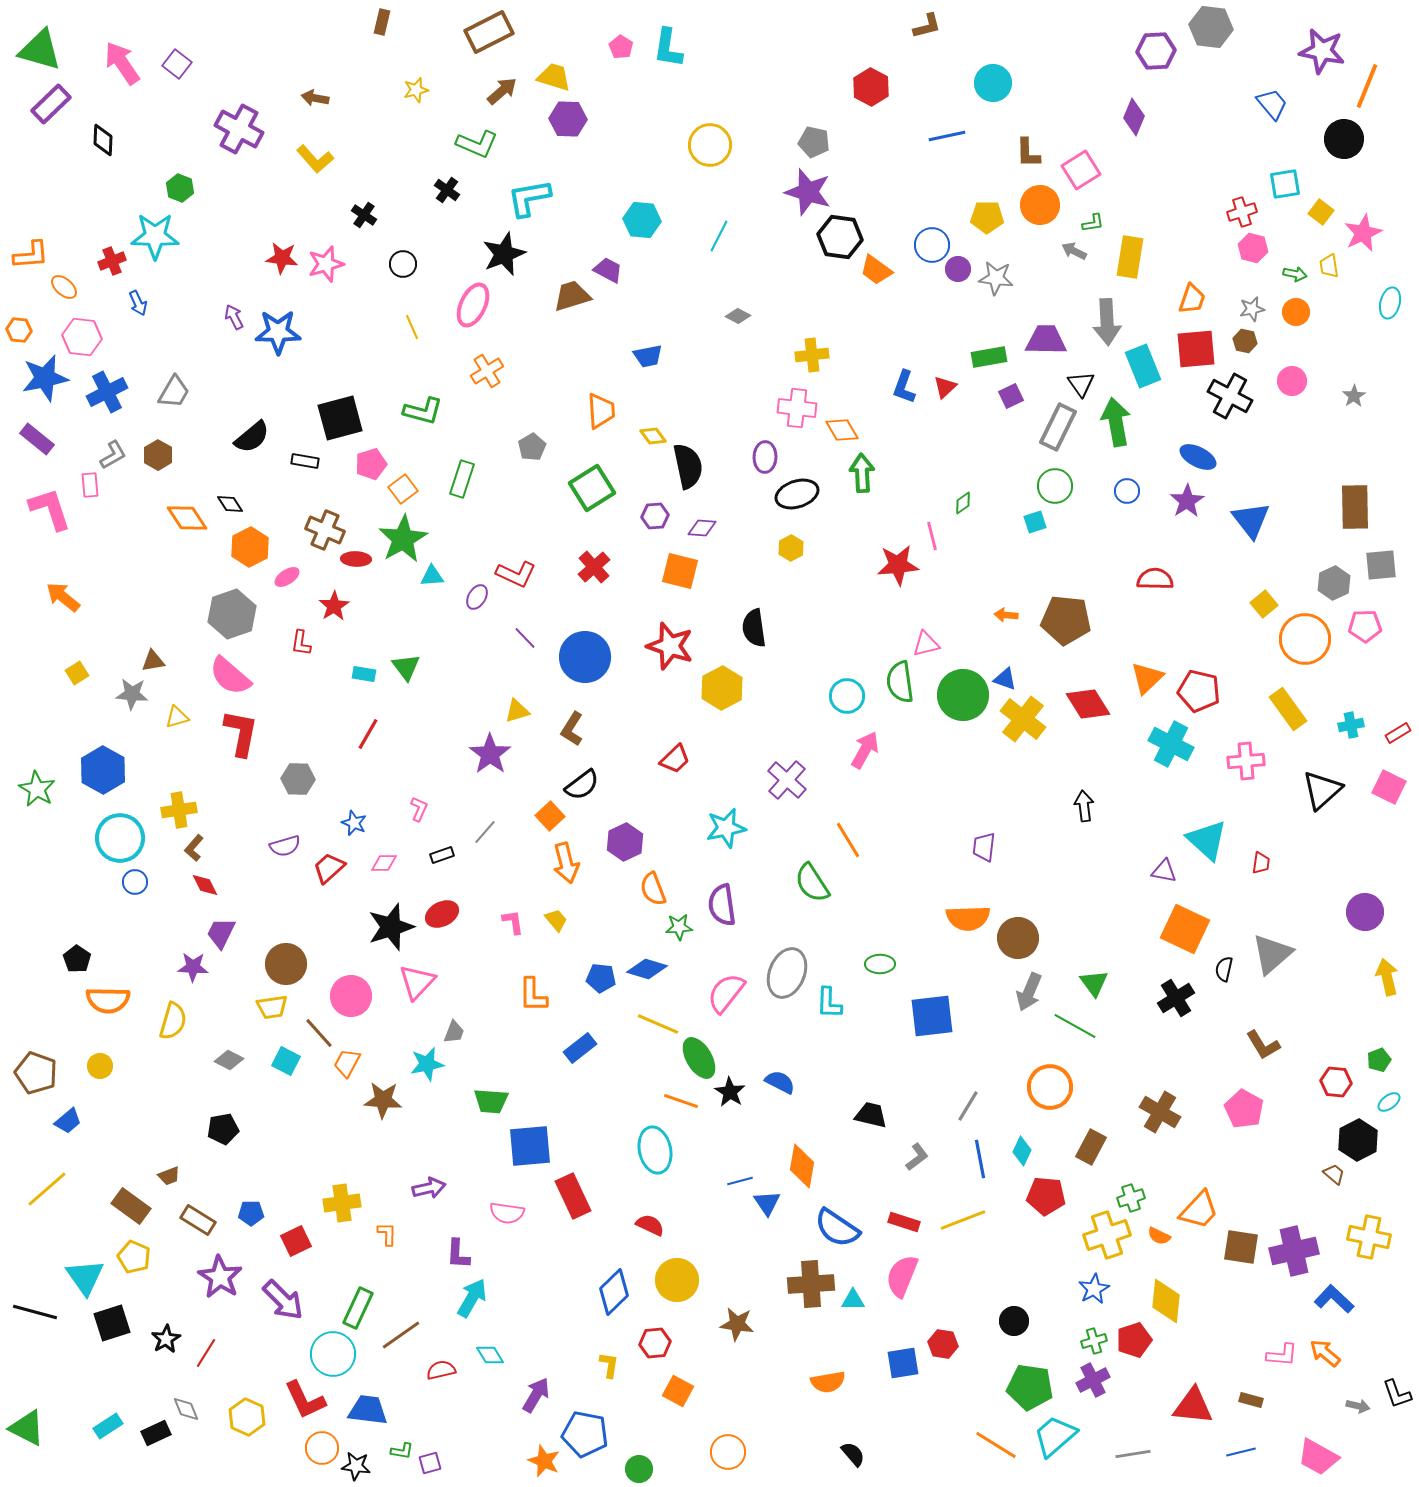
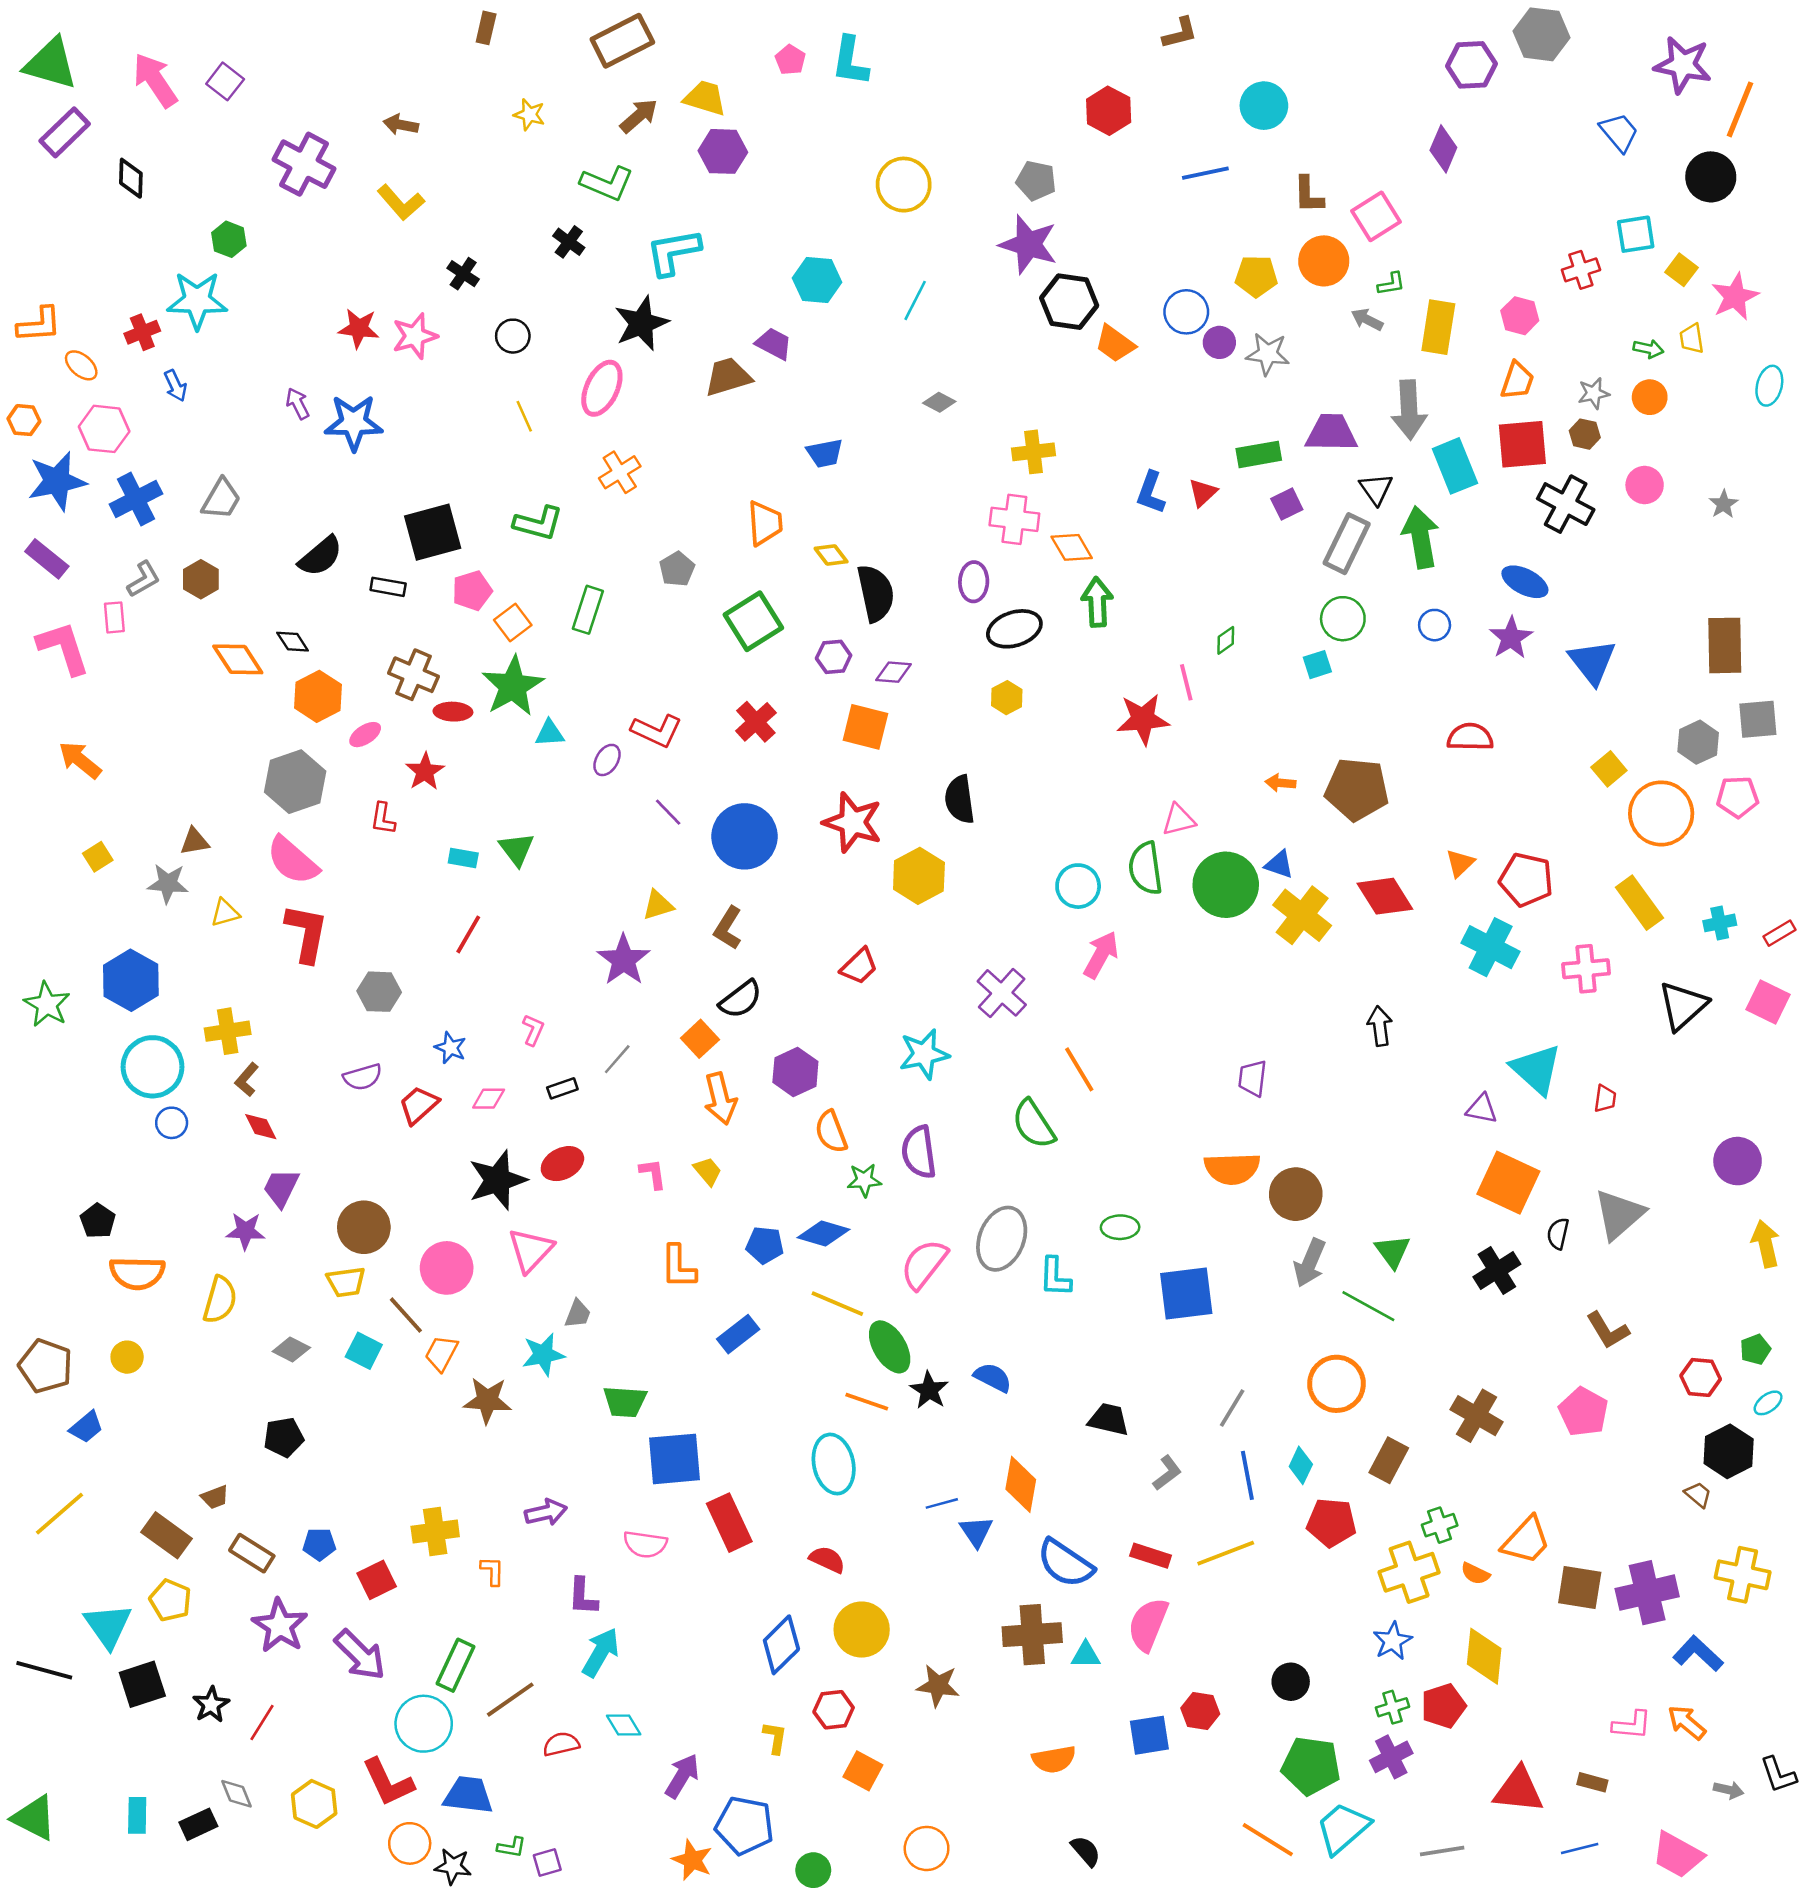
yellow star: (416, 90) -> (529, 115), turned 30
pink hexagon: (1253, 248) -> (1520, 316), moved
orange triangle: (1147, 678) -> (1460, 863), size x0.7
cyan rectangle: (108, 1426) -> (137, 1815), turned -56

